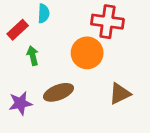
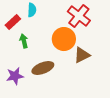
red cross: (107, 22) -> (79, 16), turned 30
brown triangle: (120, 94) -> (82, 55), moved

